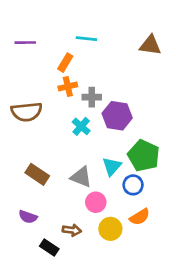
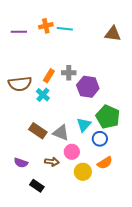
orange rectangle: (65, 63) -> (49, 76), moved
orange cross: (68, 86) -> (46, 26), moved
cyan cross: (81, 126) -> (43, 95), moved
brown rectangle: (37, 174) -> (38, 131), moved
brown arrow: (72, 230) -> (52, 162), moved

